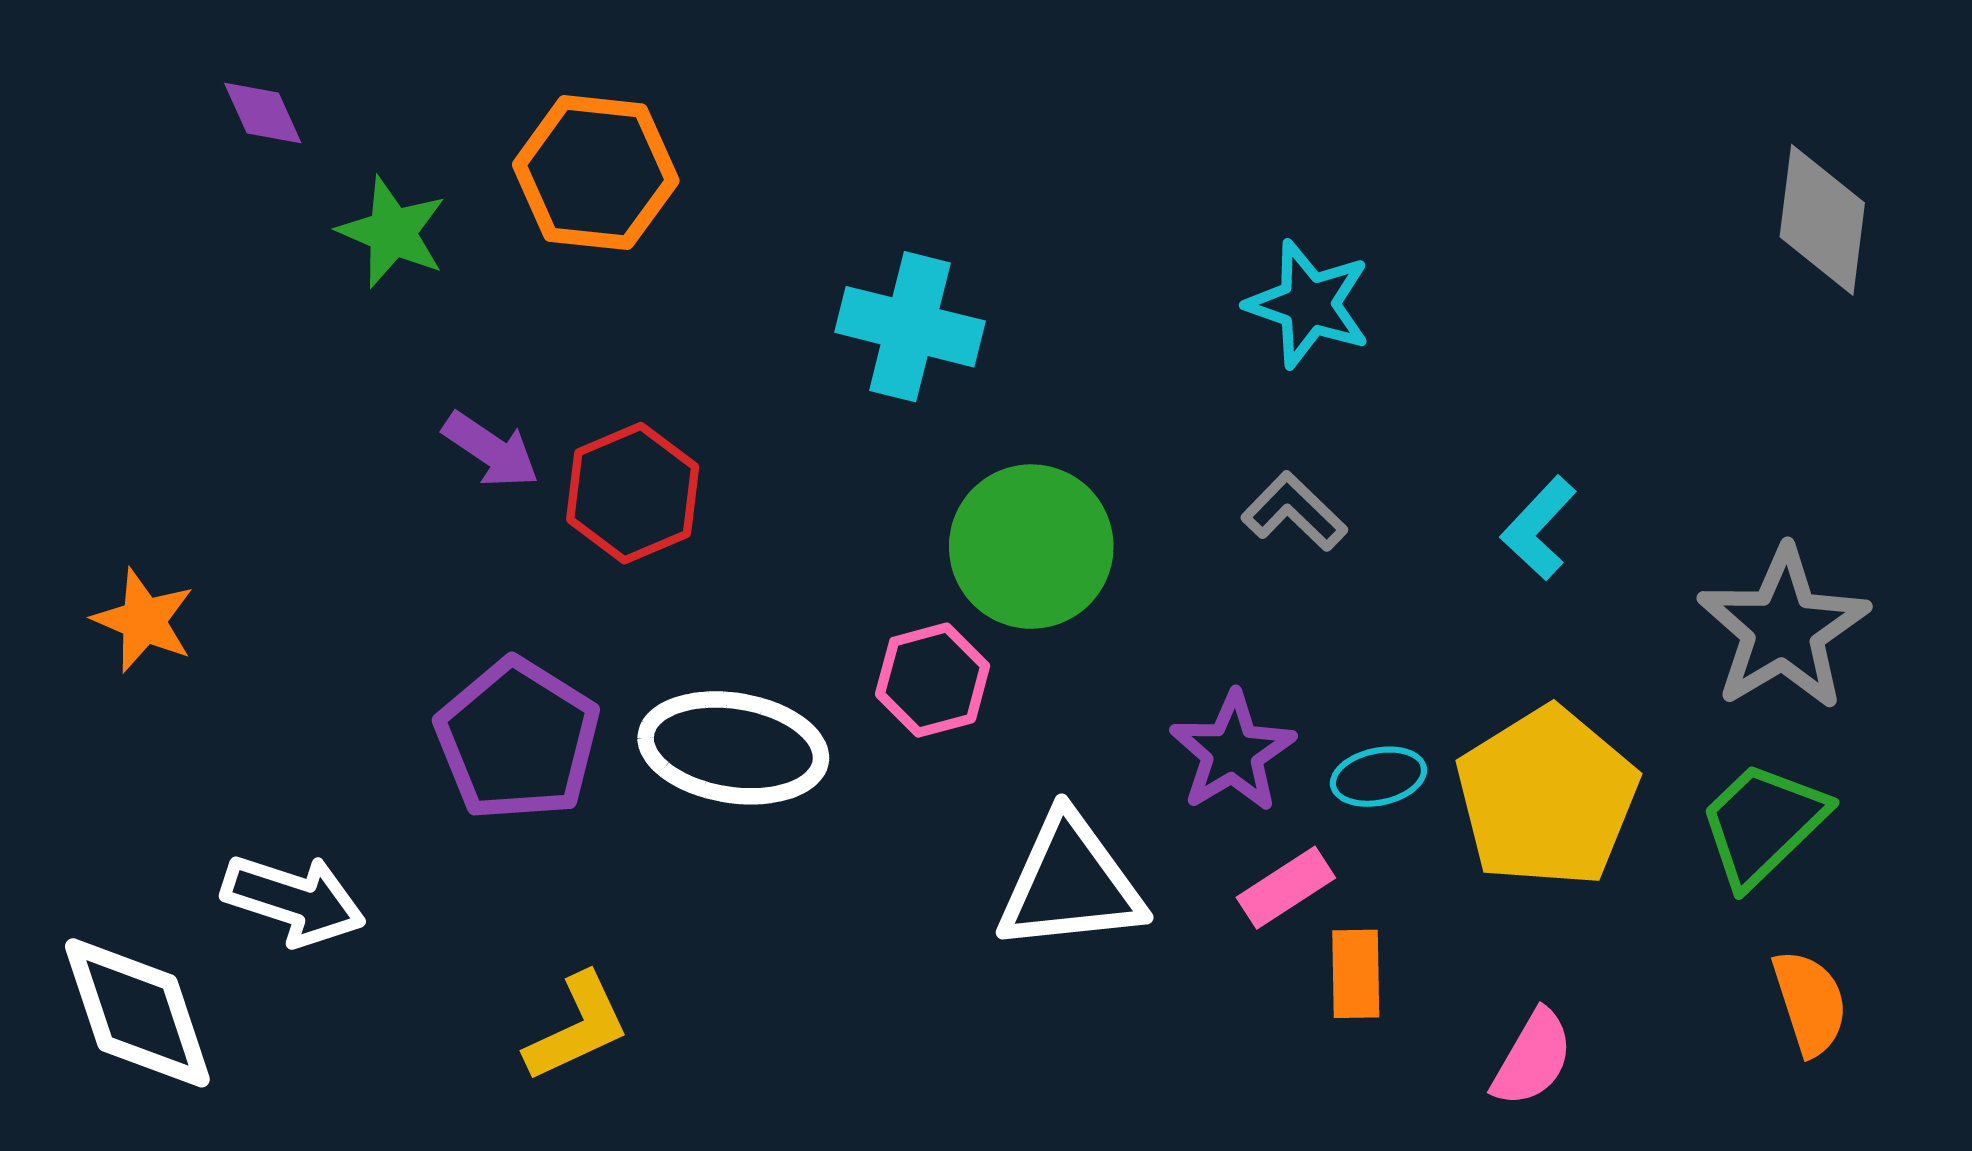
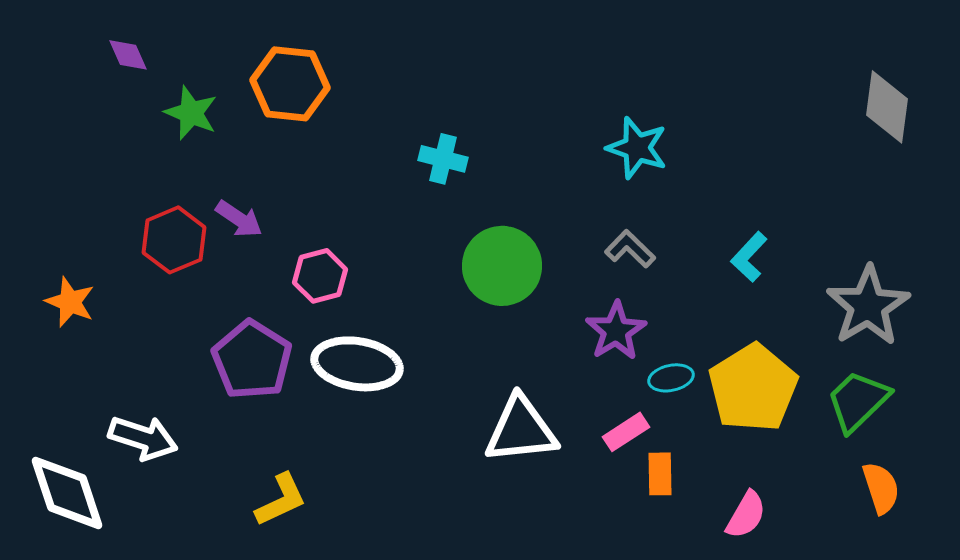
cyan cross: (910, 327) -> (443, 159), size x0.7
red hexagon: (633, 493) -> (174, 240), moved
pink hexagon: (933, 680) -> (320, 276), moved
purple star: (1233, 752) -> (616, 331), moved

